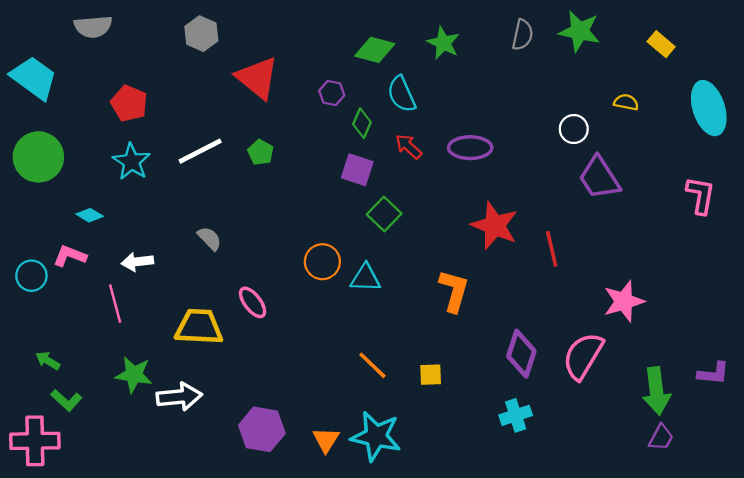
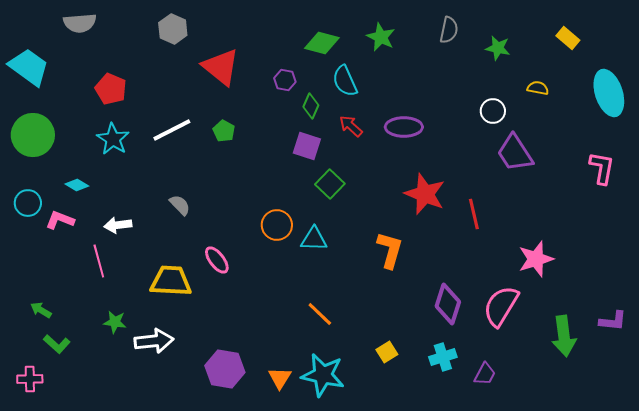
green star: (580, 31) -> (498, 48), moved, size x0.7
cyan circle: (31, 276) -> (28, 203), moved
green star: (134, 375) -> (115, 322), size x0.7
yellow square: (431, 375) -> (387, 352), moved, turned -30
purple trapezoid: (661, 437) -> (485, 374), moved
pink cross: (35, 441) -> (30, 379), size x0.6

